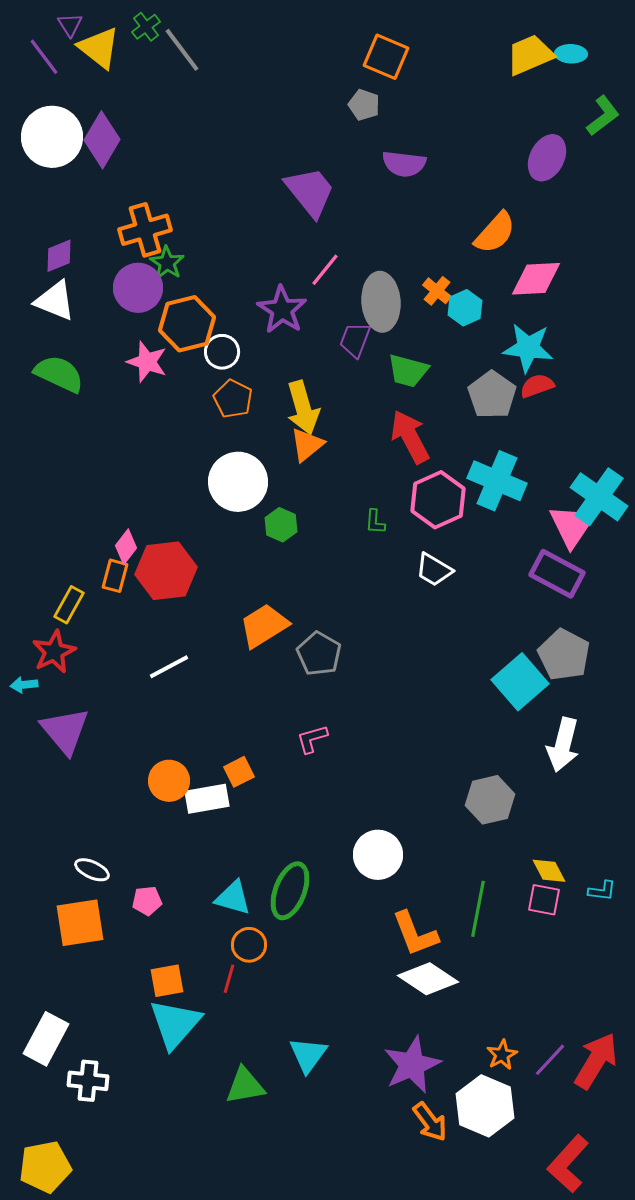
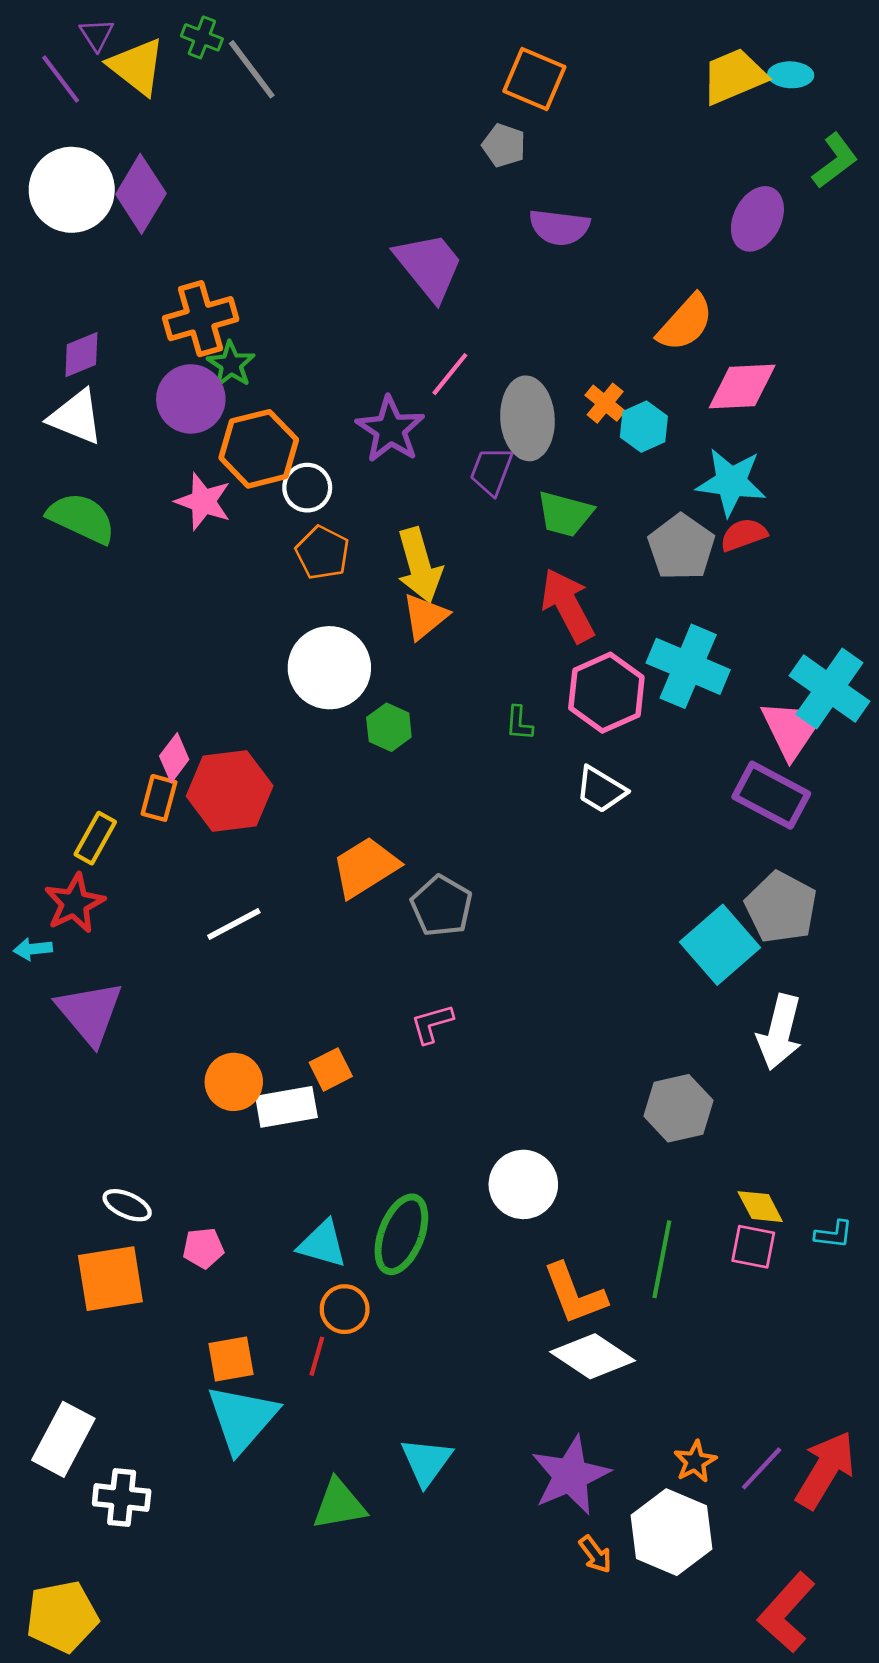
green cross: (146, 27) -> (202, 37), turned -32
orange arrow: (430, 1122) -> (595, 1554), size x0.7

